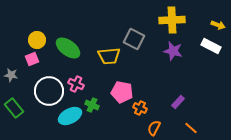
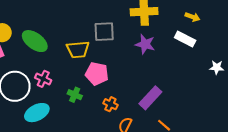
gray square: (134, 39) -> (104, 32), turned -30
pink pentagon: (122, 92) -> (97, 74), moved
purple rectangle: (178, 102) -> (150, 98), size x1.6
green cross: (92, 105) -> (75, 95), moved

